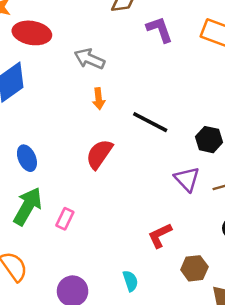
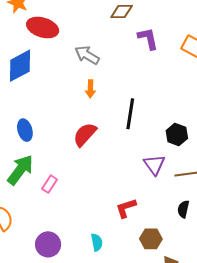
black line: (150, 122) -> (130, 114), turned 64

